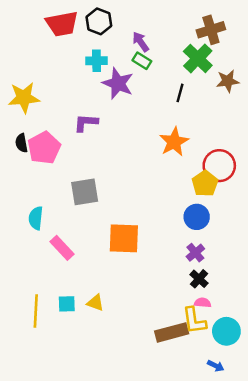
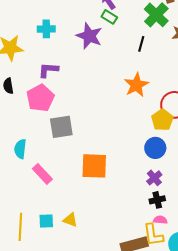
cyan cross: (97, 61) -> (46, 29), moved
purple L-shape: (86, 123) -> (48, 70), moved
pink pentagon: (44, 148) -> (40, 98), moved
black cross: (199, 279) -> (157, 200), turned 35

